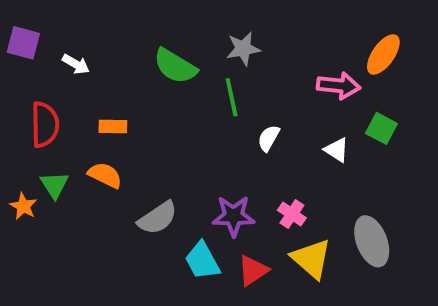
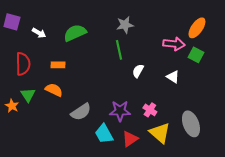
green semicircle: (175, 66) -> (75, 33), moved, turned 125
green square: (381, 128) -> (196, 55), moved

